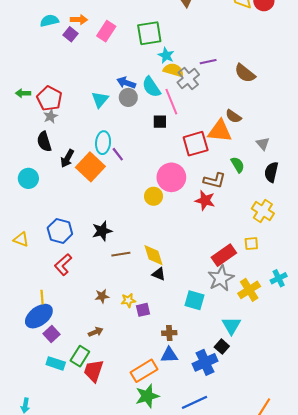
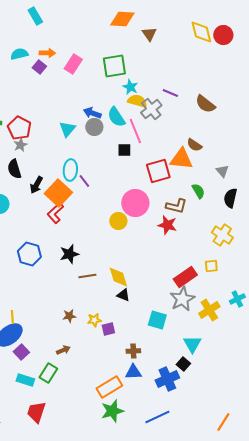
purple line: (208, 62) -> (170, 93), turned 35
red L-shape: (63, 265) -> (55, 213), moved
red trapezoid: (94, 371) -> (36, 412), moved

